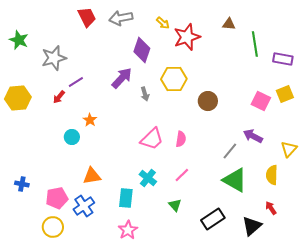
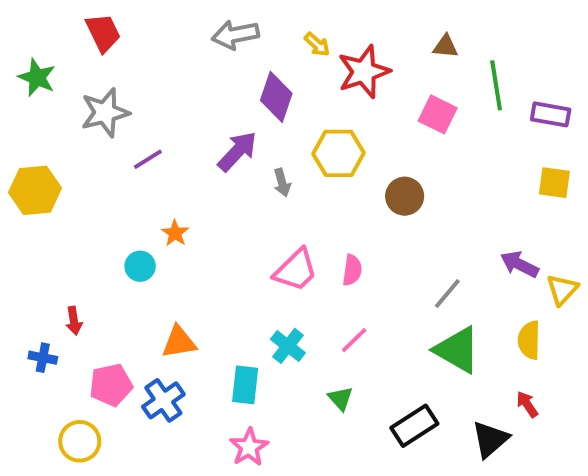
red trapezoid: (87, 17) -> (103, 33), moved
yellow square: (285, 94) -> (554, 183), turned 30
red arrow: (59, 97) -> (74, 321), moved, turned -48
pink square: (261, 101) -> (438, 114), moved
purple arrow: (253, 136) -> (519, 264), moved
yellow circle: (53, 227) -> (80, 441), moved

